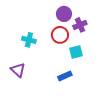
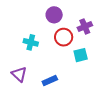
purple circle: (64, 14) -> (54, 15), moved
blue rectangle: (65, 76) -> (50, 81), moved

